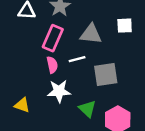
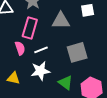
white line: (77, 59) -> (41, 50), moved
pink semicircle: (52, 65) -> (20, 48), moved
yellow triangle: (22, 105) -> (13, 78), moved

